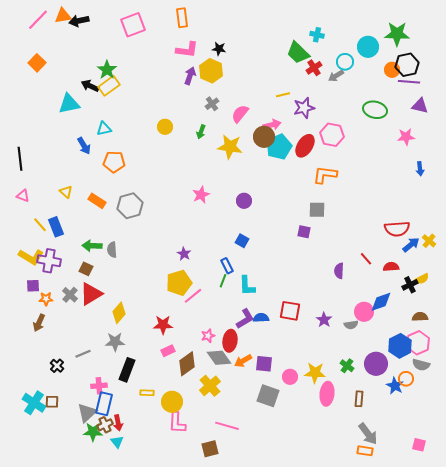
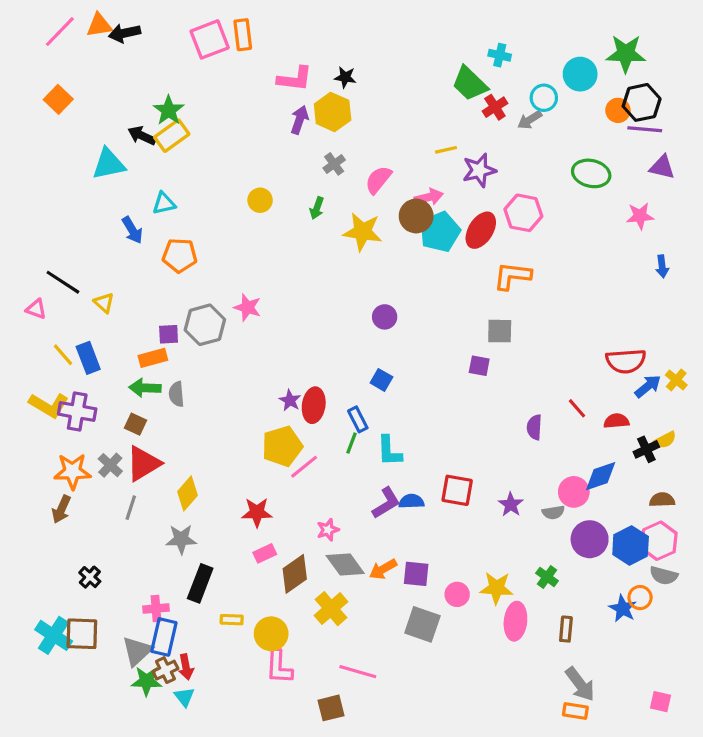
orange rectangle: (182, 18) -> (243, 35), moved
black line: (20, 159) -> (63, 282), moved, turned -50
pink star: (201, 195) -> (247, 307), moved, turned -30
orange rectangle: (97, 201) -> (153, 358), moved, turned -48
purple square: (33, 286) -> (169, 334), moved
orange star: (46, 299) -> (72, 471), size x1.6
red ellipse: (230, 341) -> (314, 405), moved
gray line: (83, 354) -> (131, 508), moved, turned -49
purple circle: (376, 364) -> (590, 539), moved
brown square: (52, 402) -> (82, 634), size x1.6

